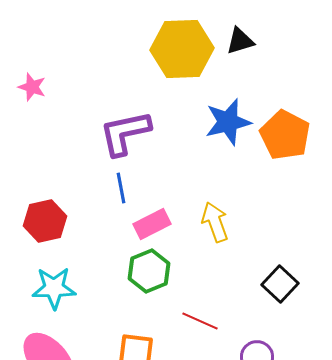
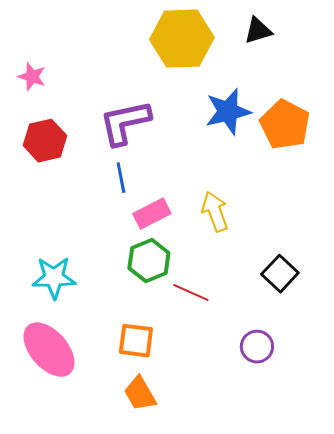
black triangle: (240, 41) -> (258, 31), moved
red hexagon: (45, 221) -> (45, 141), moved
red line: (200, 321) -> (191, 293), moved

